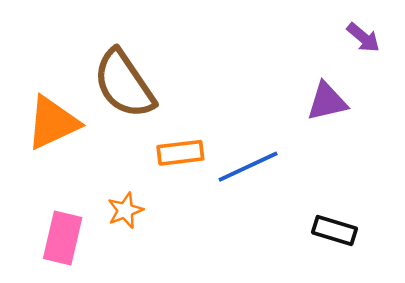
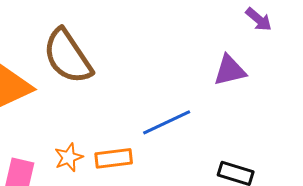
orange rectangle: (180, 153) -> (114, 158), moved

